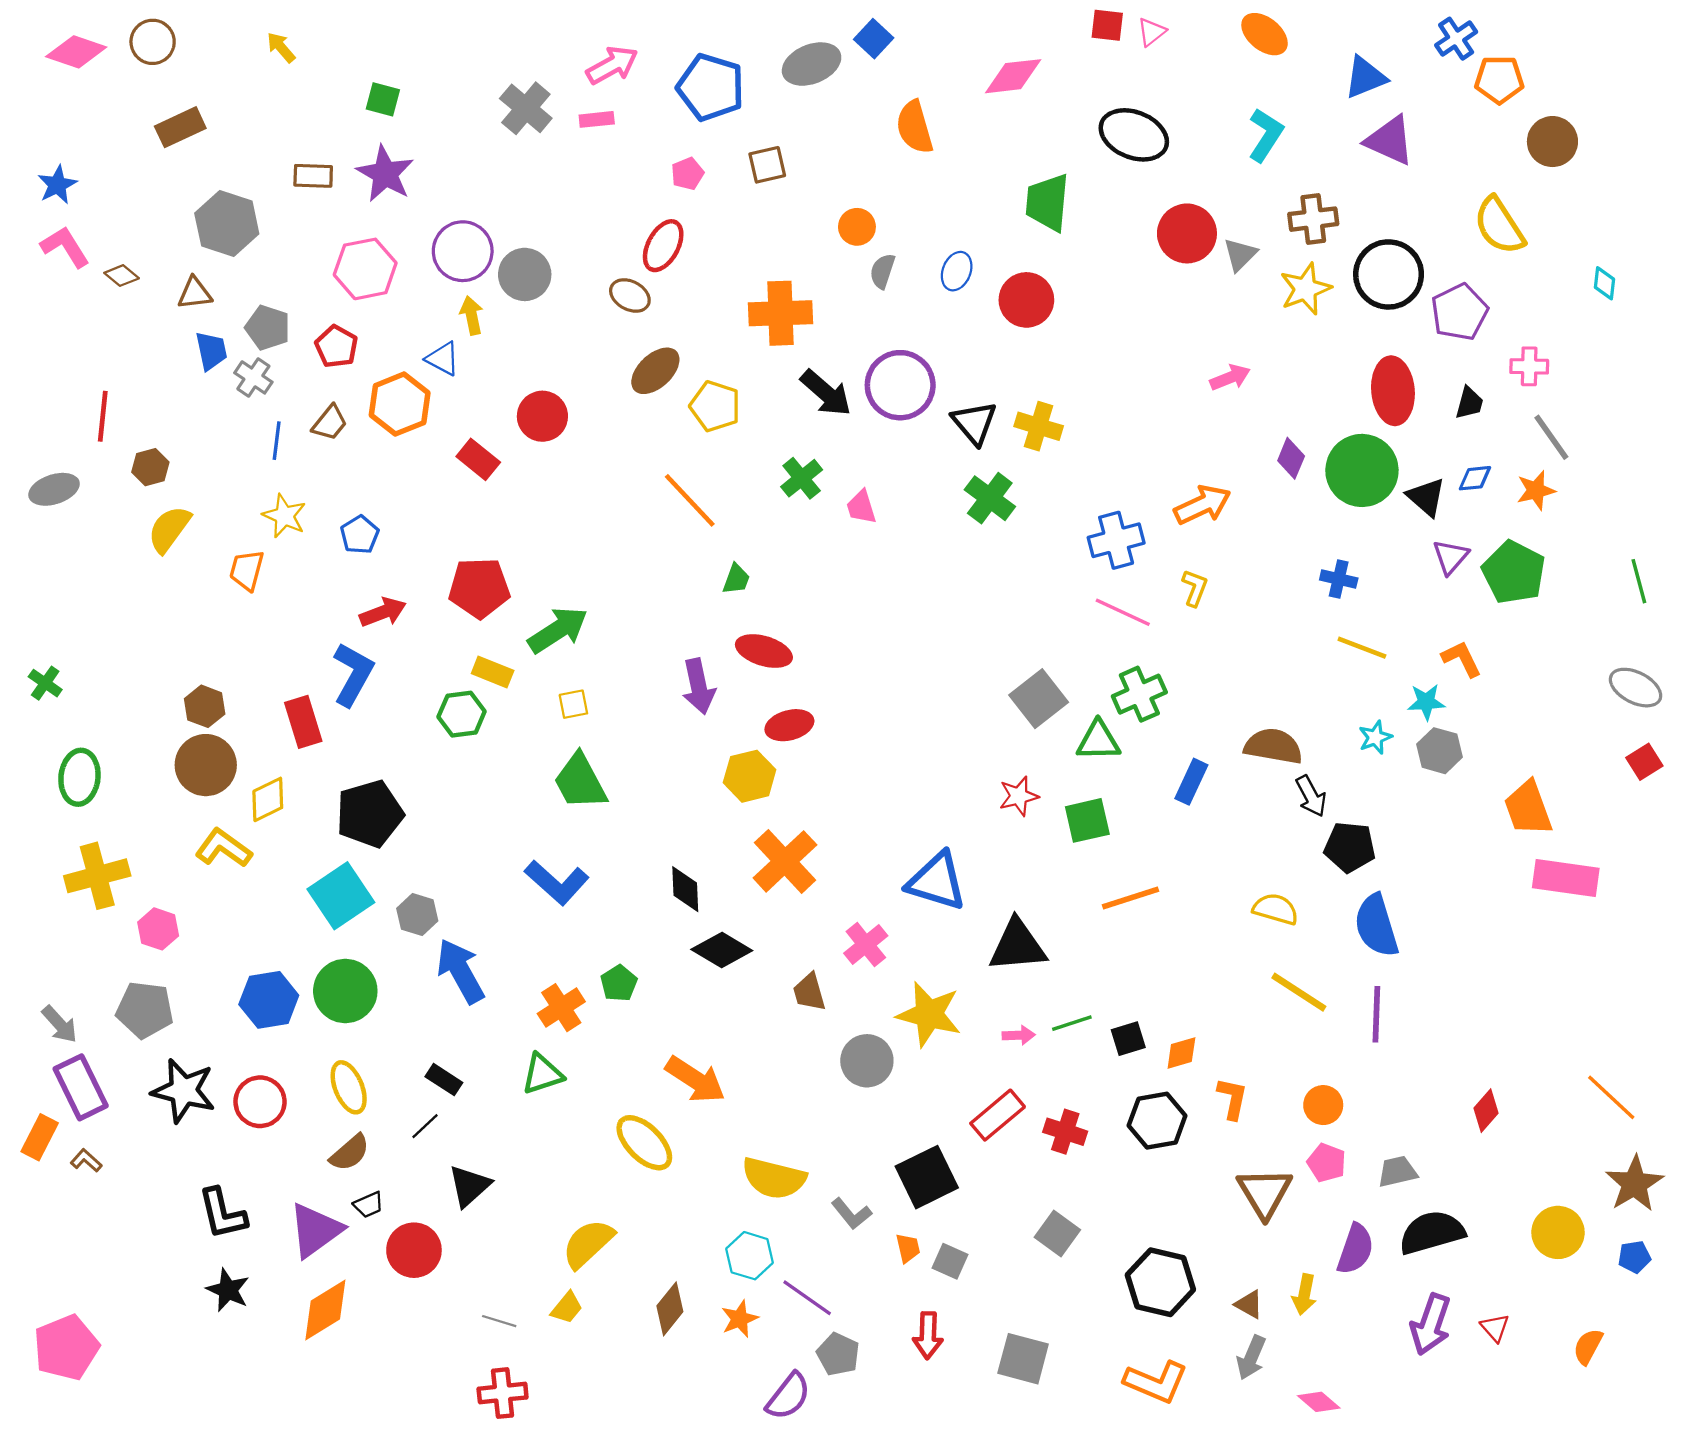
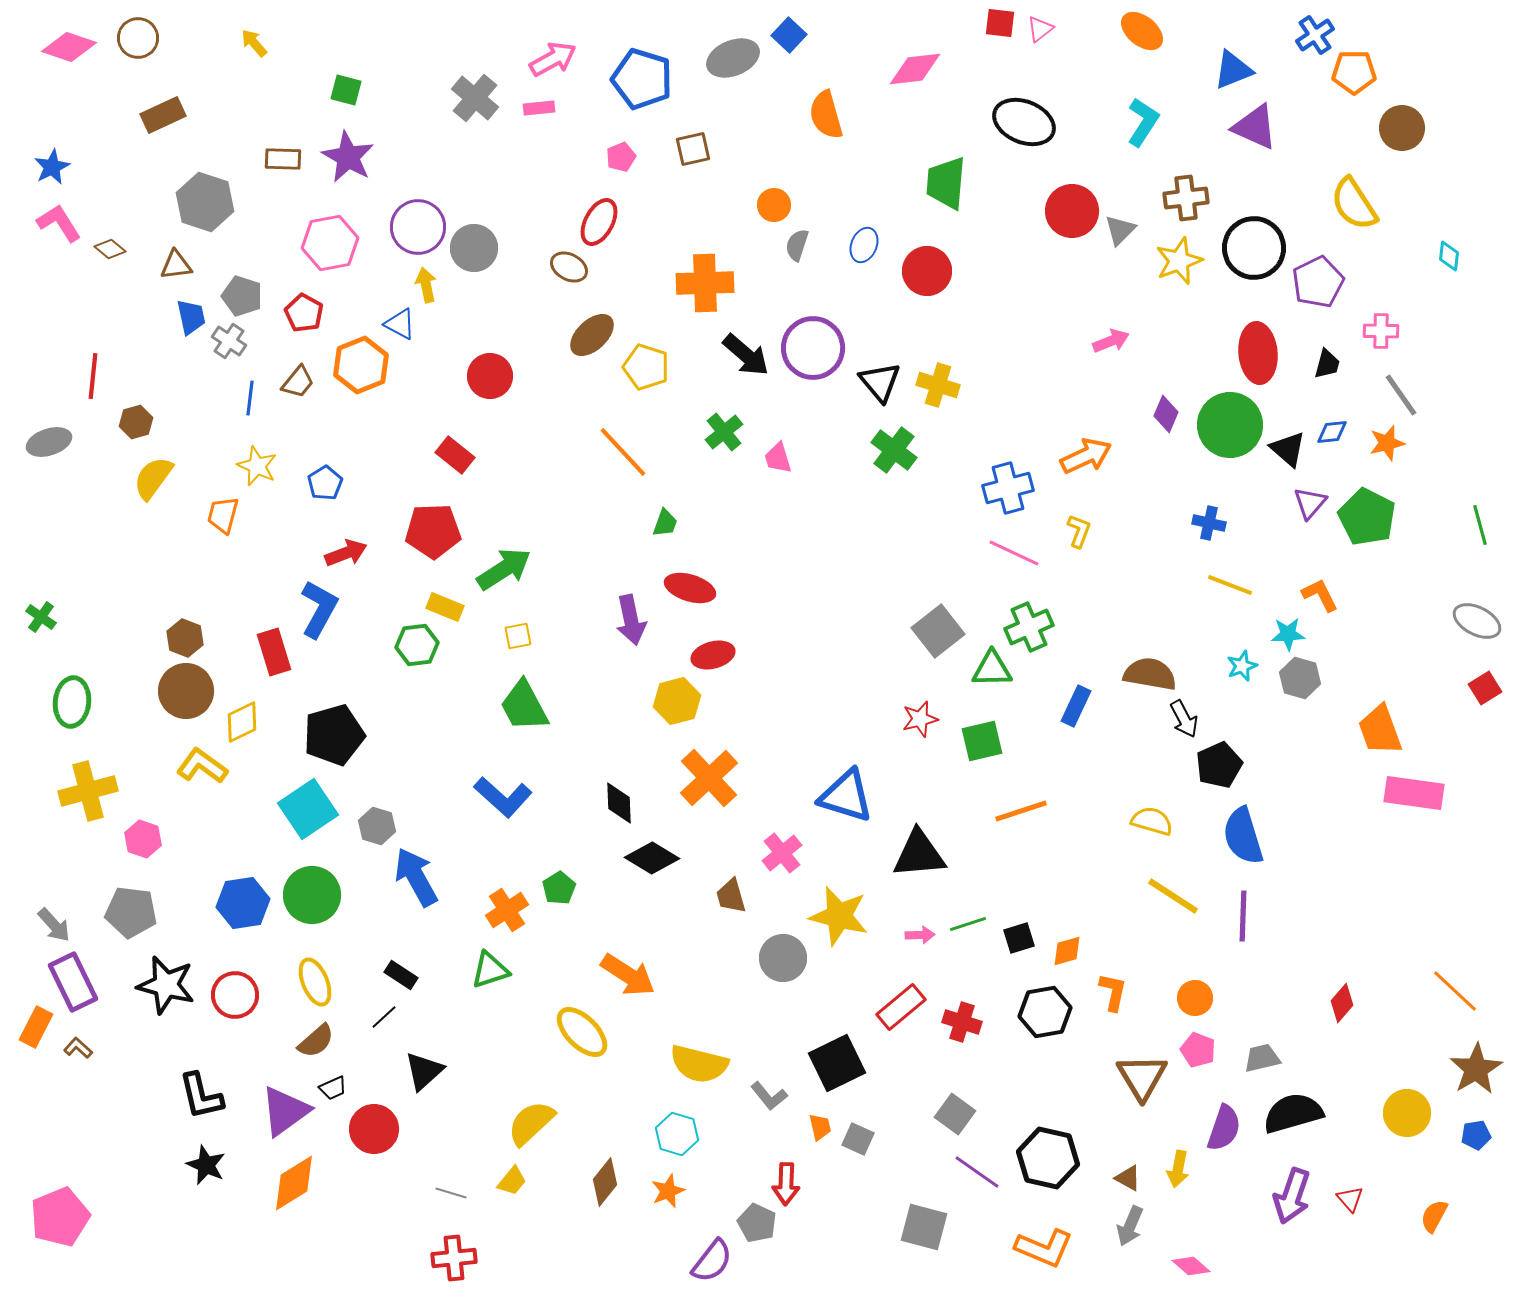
red rectangle: (478, 459) -> (455, 455), moved
black pentagon: (1350, 847) -> (1219, 765), turned -30
purple line: (807, 1298) -> (977, 1172), moved
red arrow: (928, 1335) -> (786, 1184), moved

